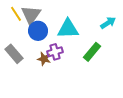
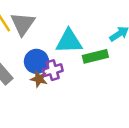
blue circle: (38, 31) -> (36, 61), moved
green rectangle: (92, 52) -> (95, 56), moved, turned 36

